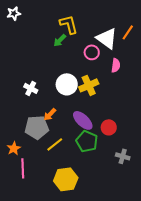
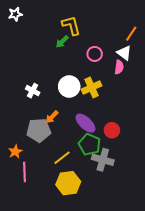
white triangle: (107, 38) -> (124, 53), moved, size x0.7
yellow line: (55, 144) -> (62, 158), moved
gray cross: (123, 156) -> (103, 160), moved, size x1.5

